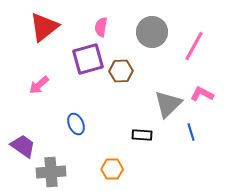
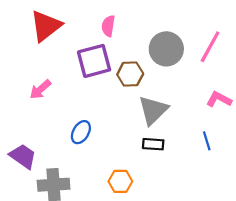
gray circle: (152, 32) -> (166, 49), moved
gray triangle: (168, 104) -> (153, 110), moved
blue ellipse: (76, 124) -> (81, 132), turned 55

